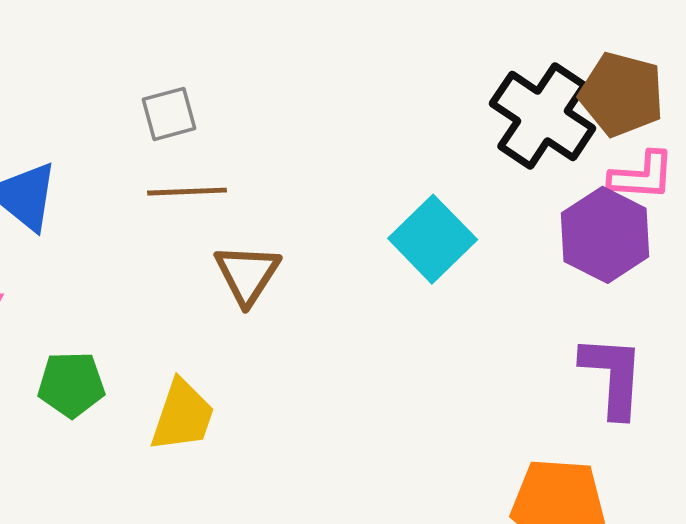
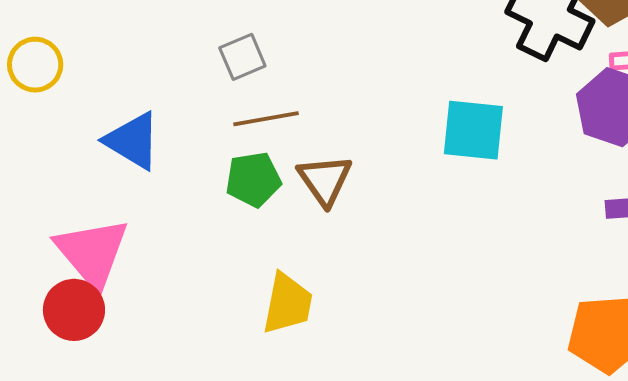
cyan square: (433, 239) -> (473, 130), turned -32
green pentagon: (71, 384) -> (253, 179), moved

